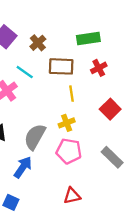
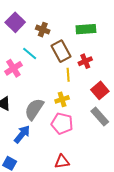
brown cross: (38, 43) -> (43, 30), turned -32
brown rectangle: (61, 66) -> (61, 51), turned 55
red cross: (99, 68) -> (85, 61), moved
gray rectangle: (112, 157) -> (100, 117), moved

